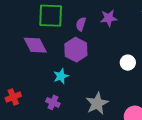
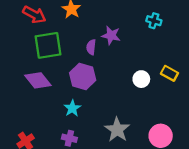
purple star: (109, 18) -> (111, 35), turned 30
purple semicircle: (81, 24) -> (91, 47), moved

